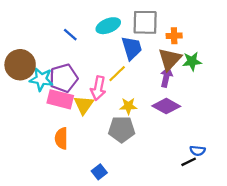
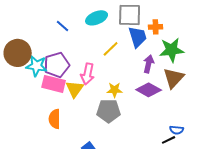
blue trapezoid: (132, 48) -> (138, 37), moved
brown triangle: (170, 59) -> (174, 78), moved
green star: (192, 61) -> (172, 50), size x1.4
yellow line: (117, 74) -> (111, 49), moved

